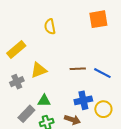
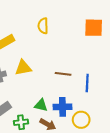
blue line: (102, 73) -> (87, 83), turned 54
green triangle: (44, 101) -> (41, 105), moved

